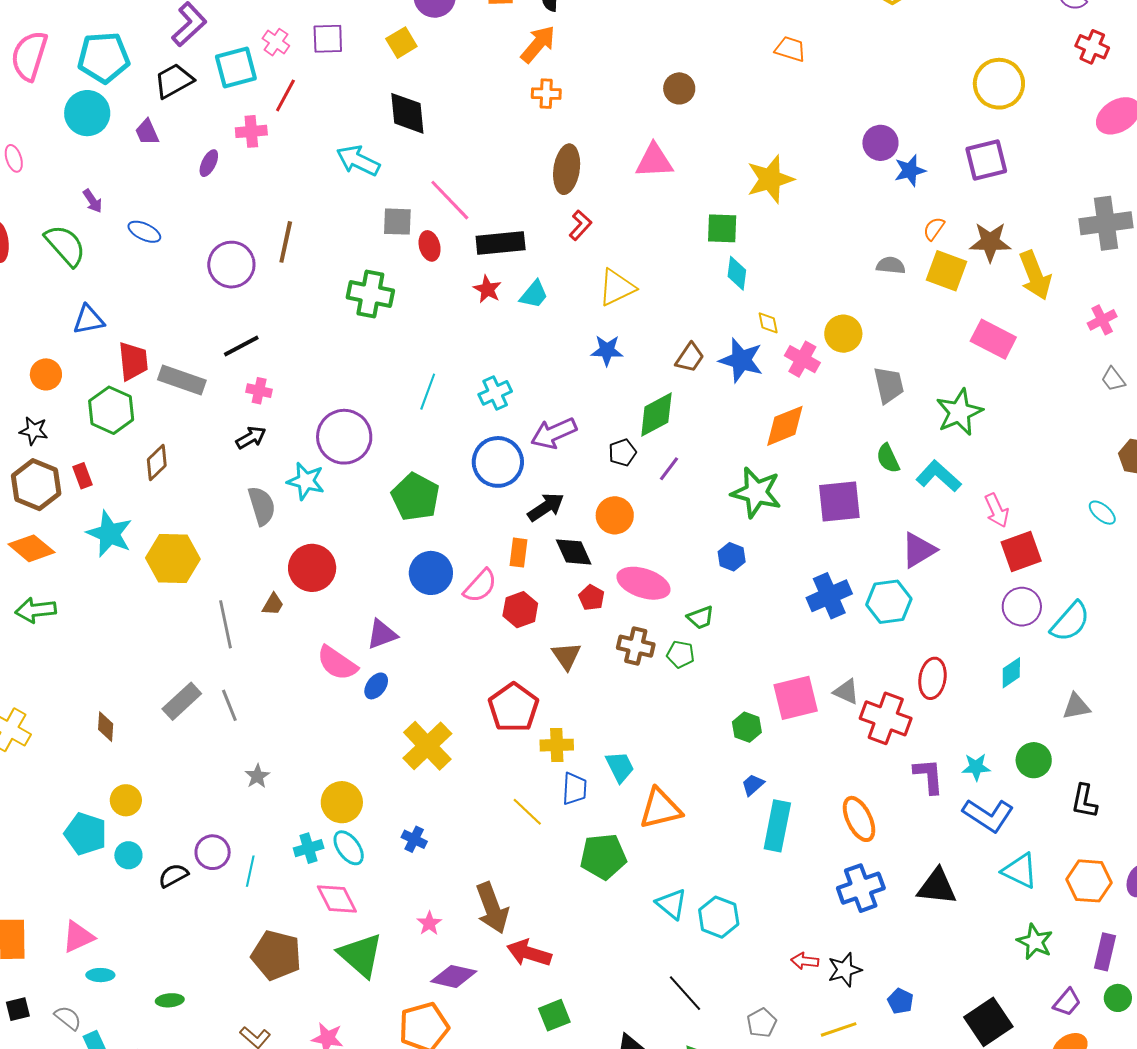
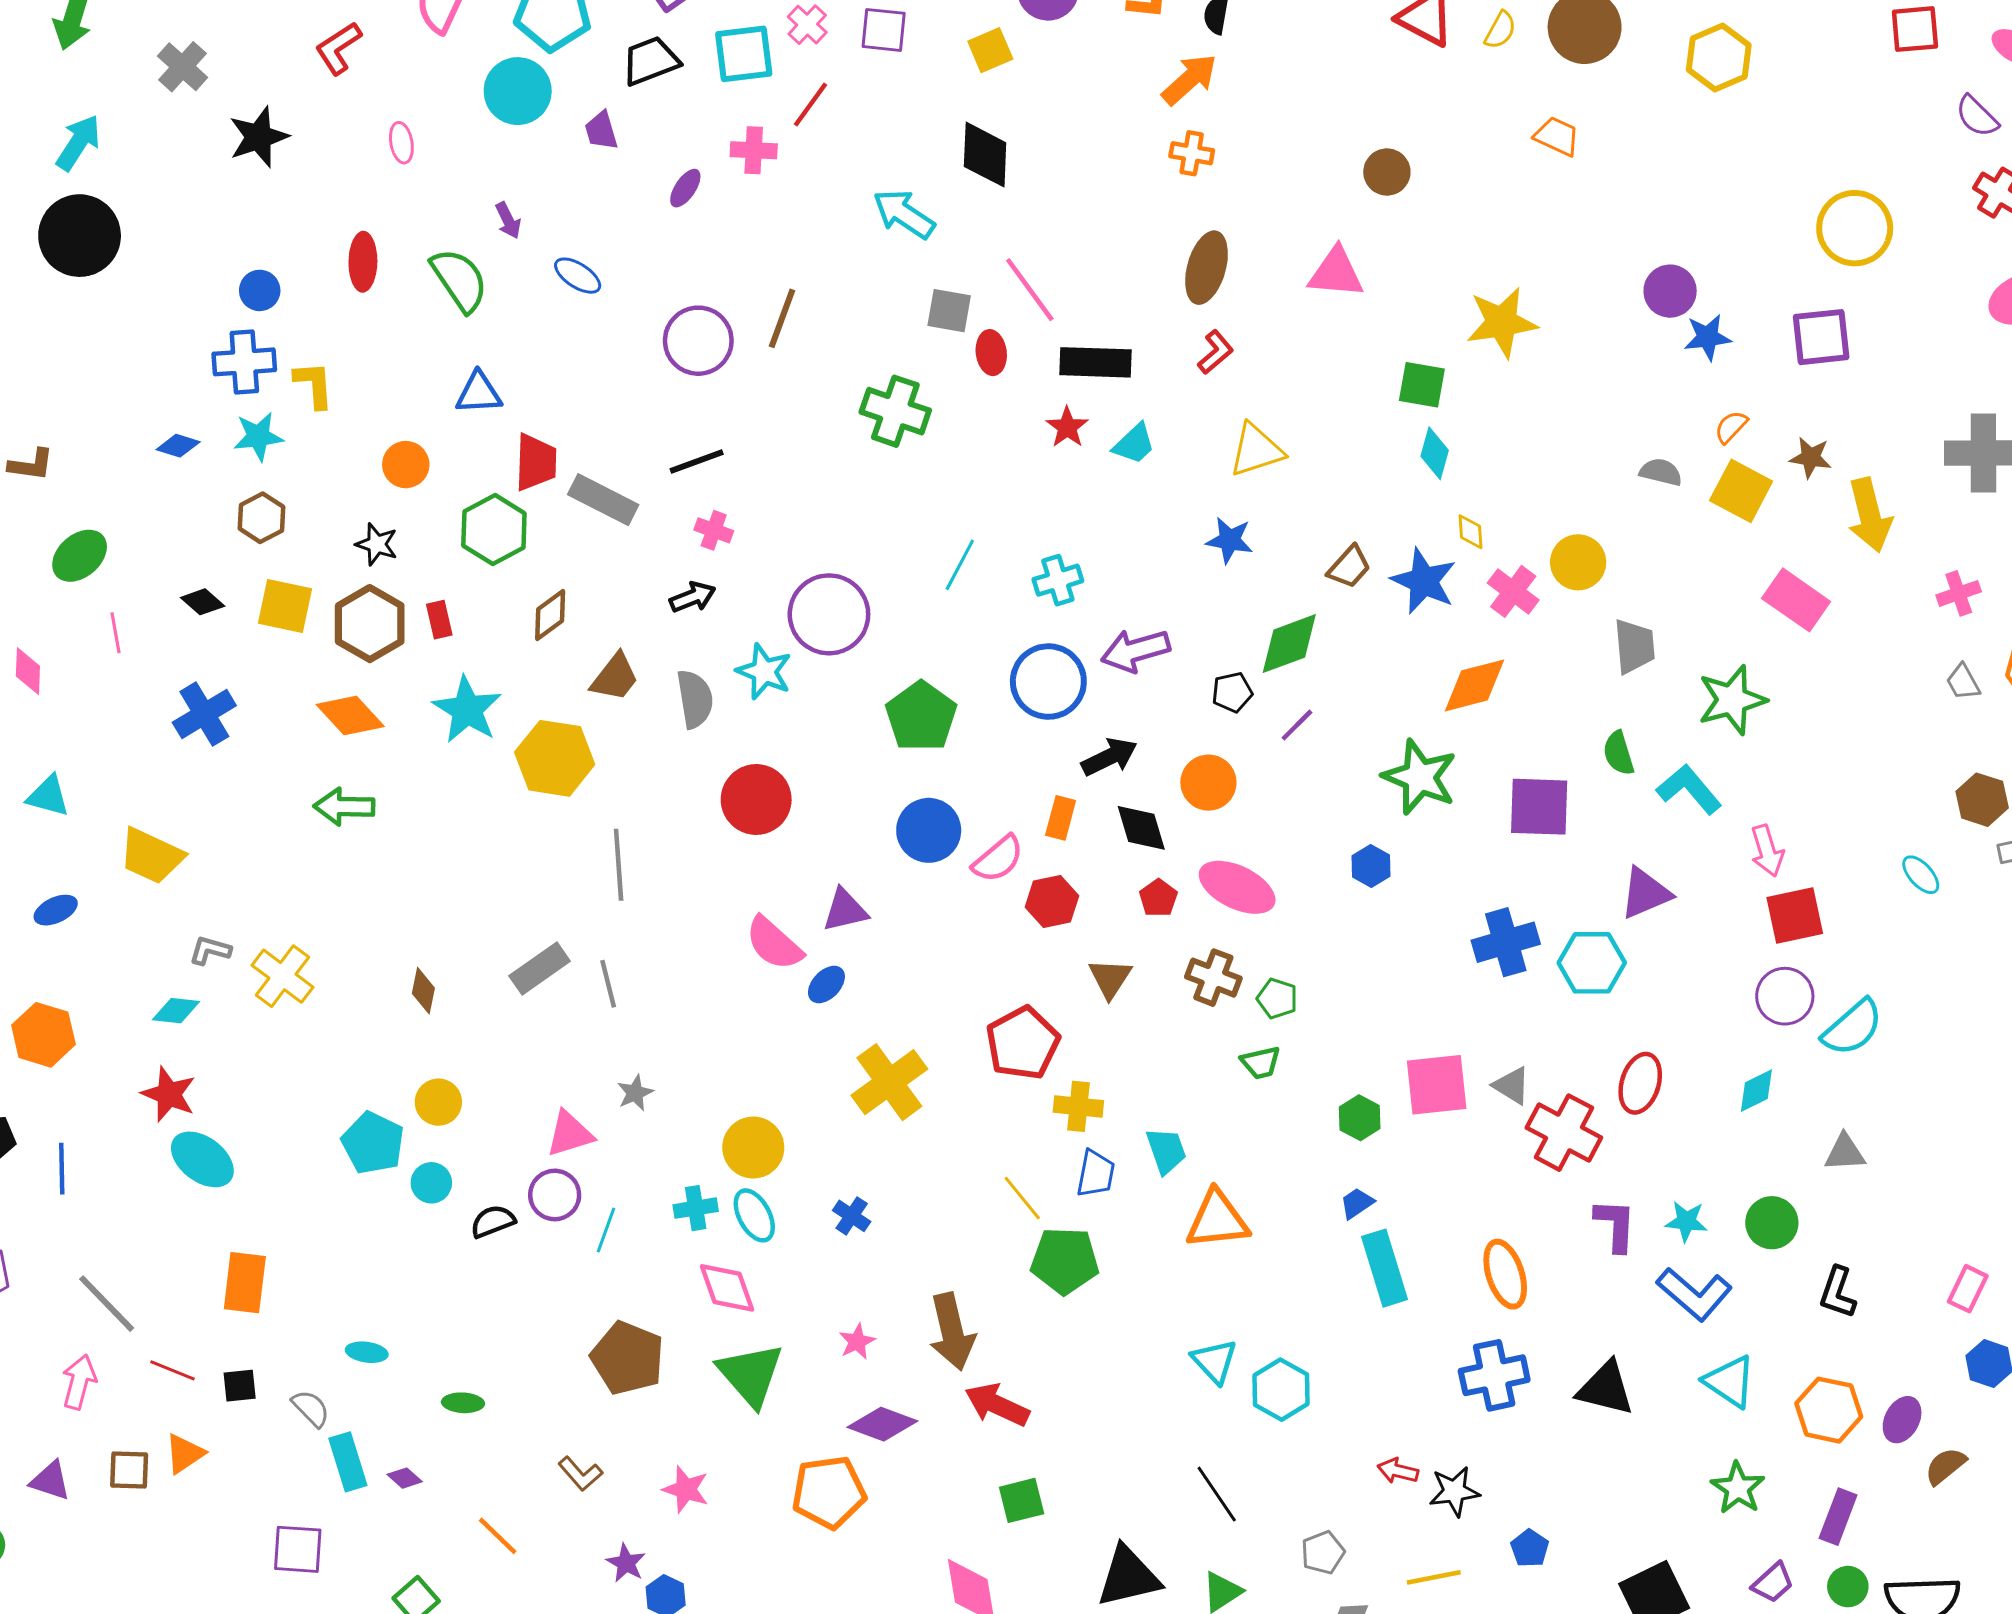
brown star: (990, 242) -> (1811, 458), size x0.7
brown trapezoid: (273, 604) -> (615, 677), moved, size x1.5
green trapezoid: (701, 618) -> (1261, 1063), moved
cyan rectangle: (777, 826) -> (1385, 1268), turned -36
green pentagon: (603, 857) -> (1065, 1261), moved
pink triangle: (78, 937) -> (570, 1134), moved

